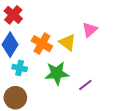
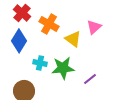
orange cross: (42, 44) -> (49, 24), moved
cyan cross: (20, 68) -> (40, 63), moved

